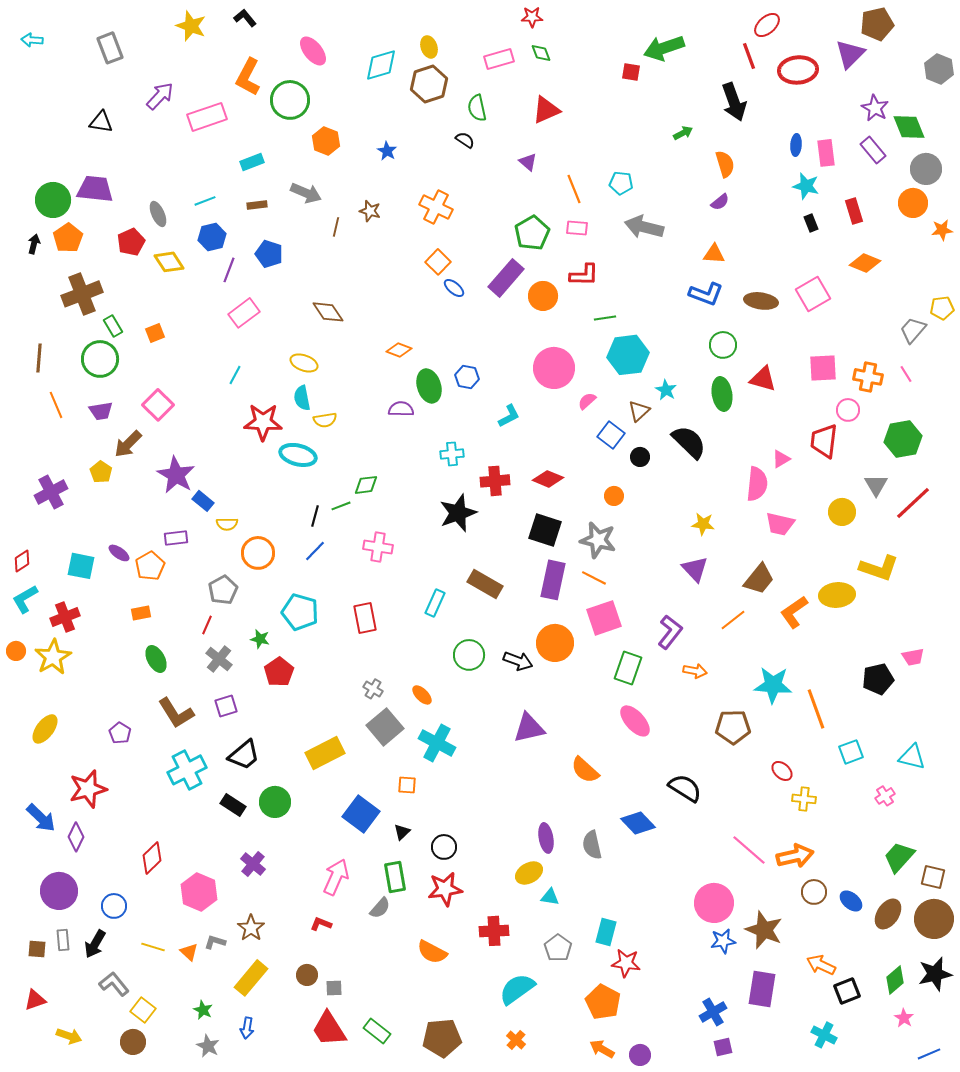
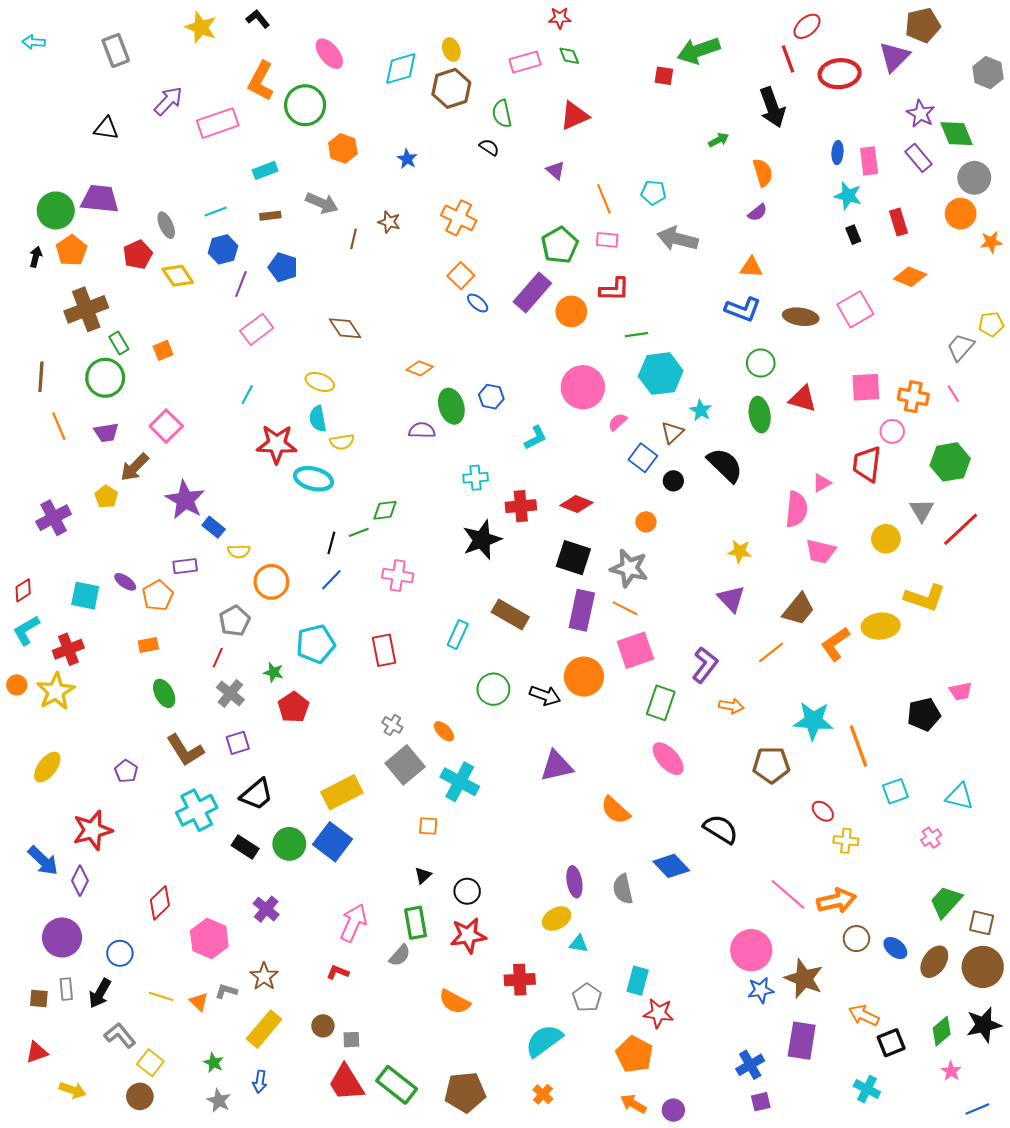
cyan pentagon: (300, 612) -> (316, 644), turned -30
blue square: (361, 814) -> (332, 842), moved
green rectangle: (377, 1031) -> (397, 1085), size x1.4

